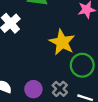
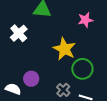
purple circle: (33, 89) -> (31, 79), moved

